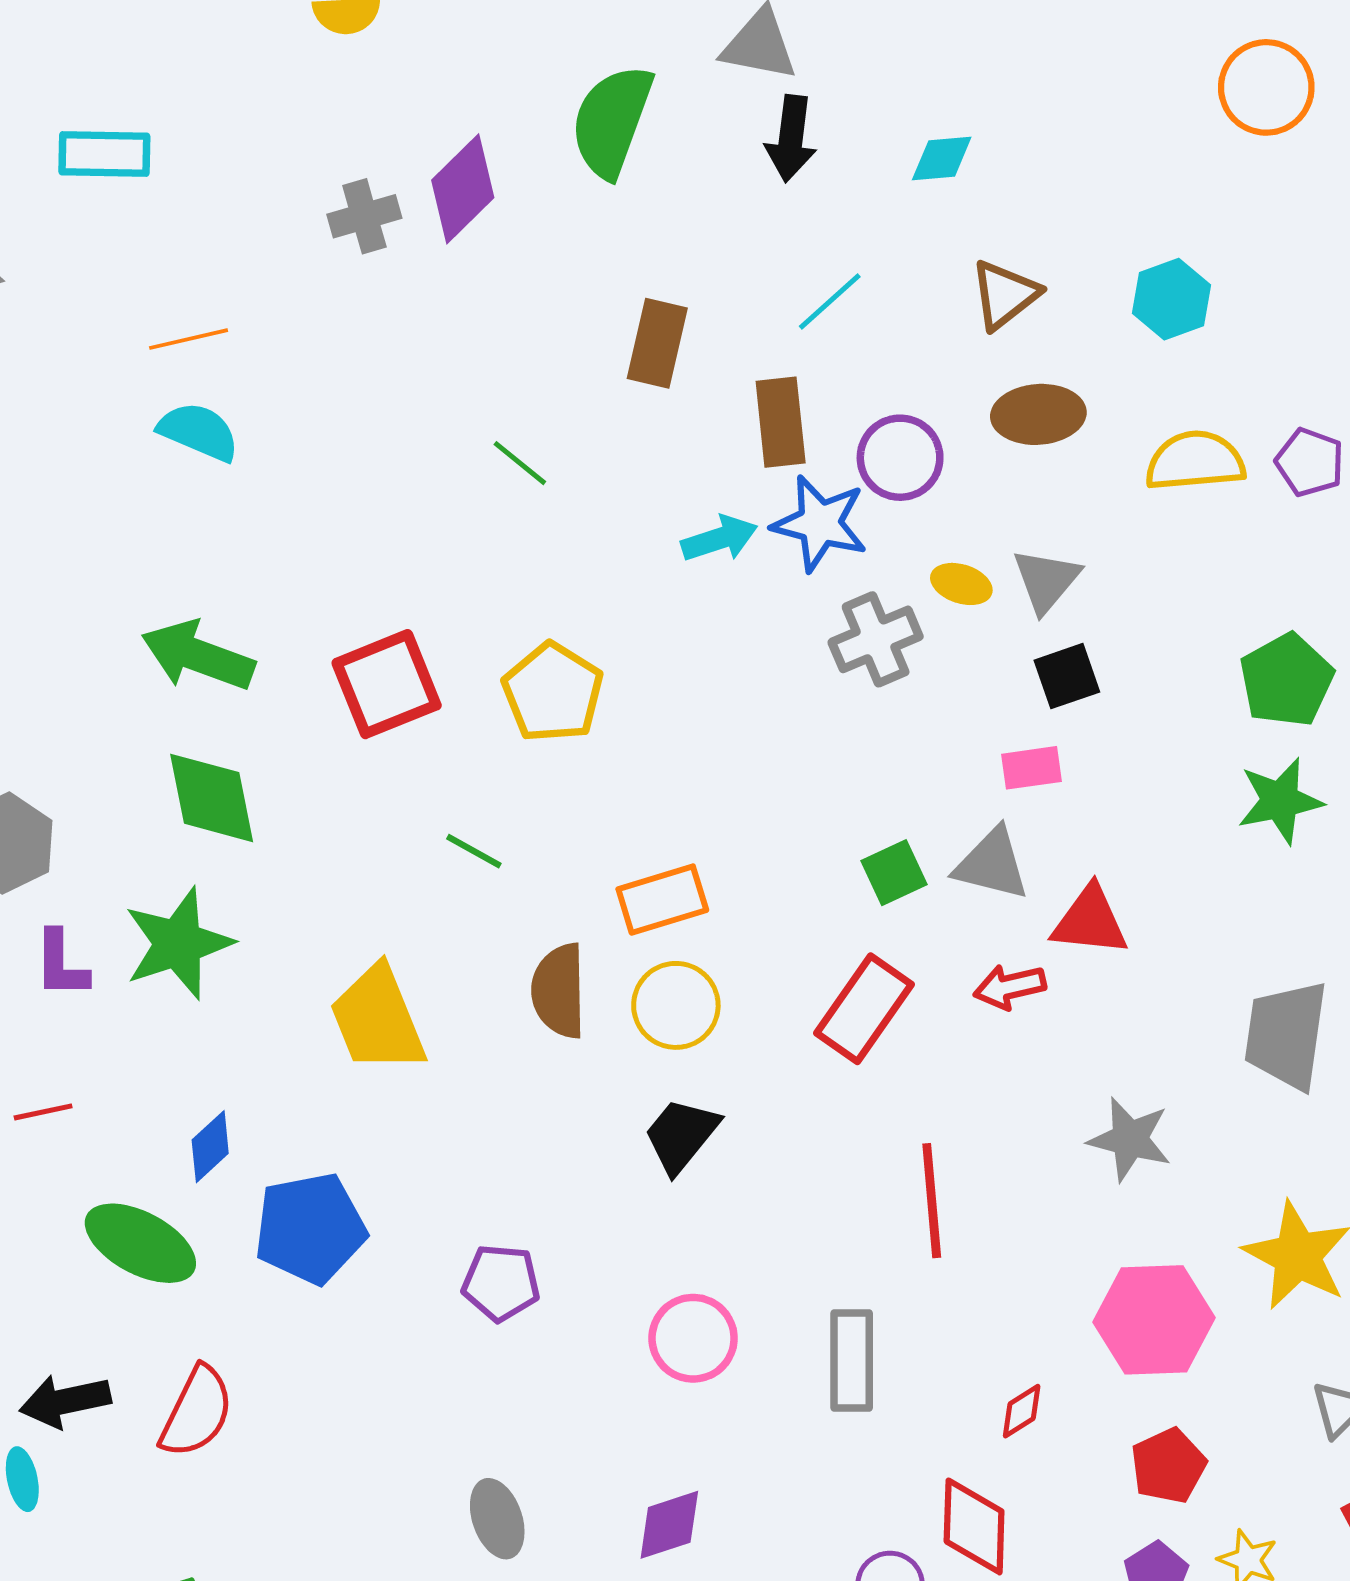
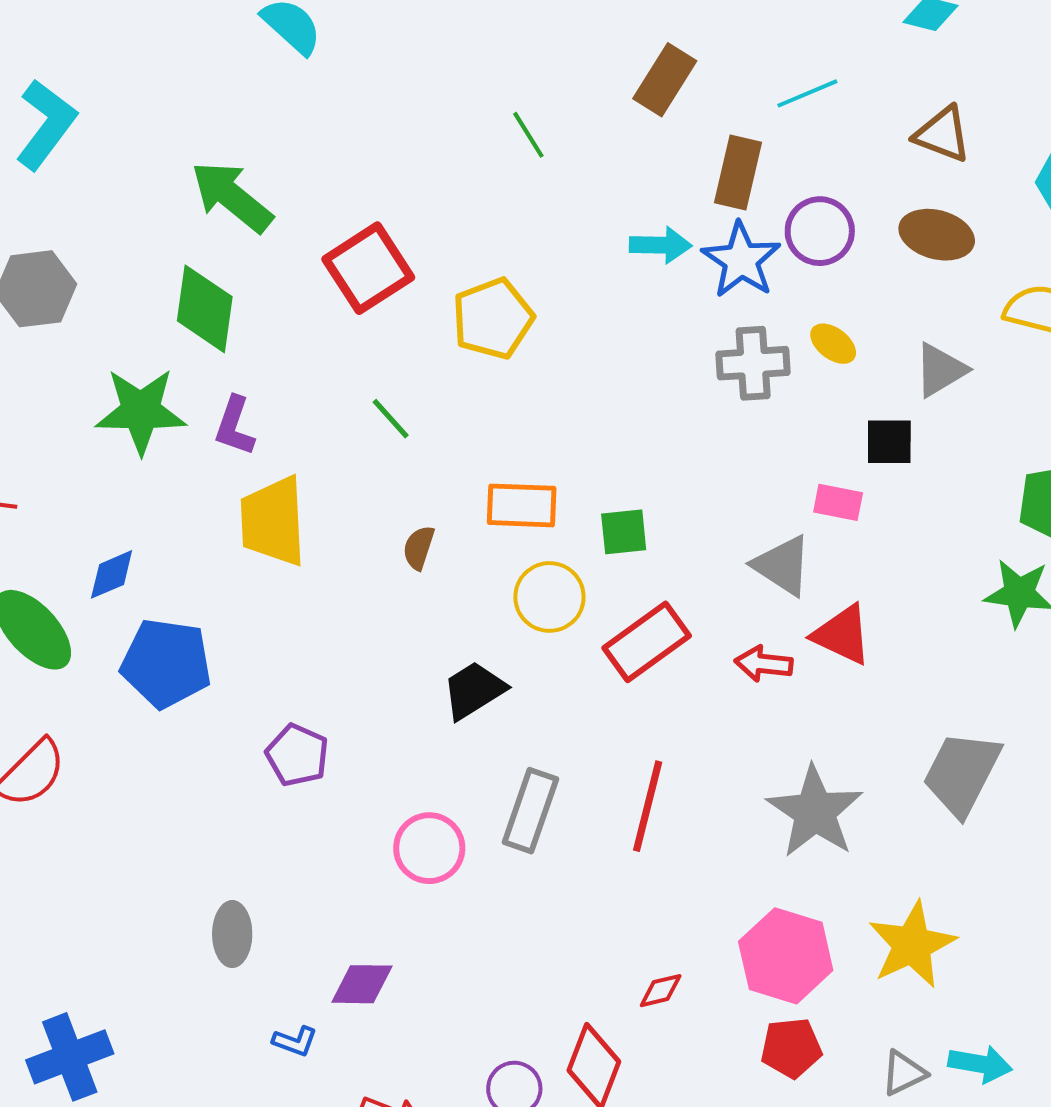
brown triangle: (1005, 295) -> (943, 134), turned 40
gray triangle: (1046, 580) -> (940, 370), moved
red square: (387, 684) -> (368, 268), turned -30
green square: (894, 873) -> (624, 532), moved
purple L-shape: (61, 964) -> (235, 426), moved
brown semicircle: (559, 991) -> (419, 548), size x0.6
yellow circle: (676, 1005) -> (549, 597), moved
gray star: (1130, 1139) -> (815, 812), size x1.4
gray rectangle: (852, 1361) -> (530, 811), moved
red pentagon: (1168, 1466) -> (791, 1048), moved

